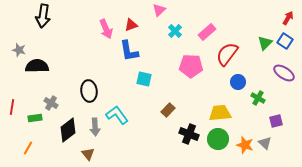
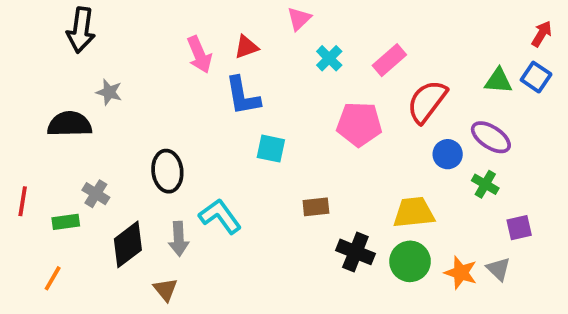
green triangle: (265, 43) -> (498, 81), turned 49
gray star: (19, 50) -> (109, 92), moved
purple ellipse: (284, 73) -> (491, 137), moved
brown rectangle: (168, 110) -> (316, 207), turned 40

